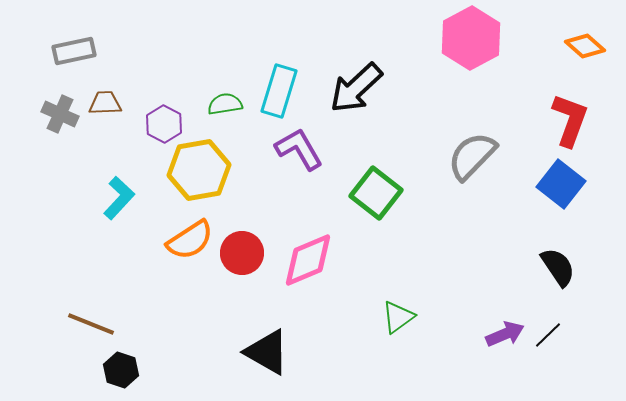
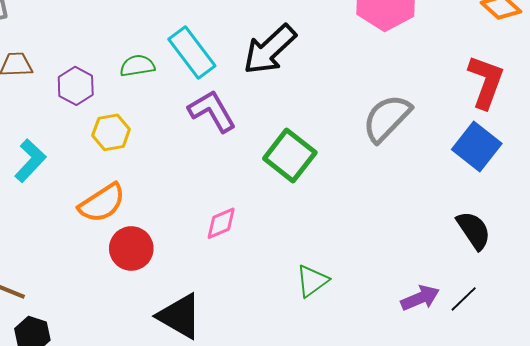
cyan rectangle: (279, 91) -> (192, 53), turned -54
yellow hexagon: (199, 170) -> (111, 132), size x0.6
red circle: (242, 253) -> (131, 248), moved
pink diamond: (308, 260) -> (221, 223), size x0.6

